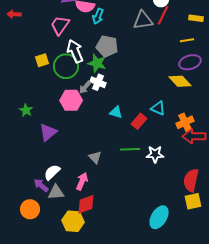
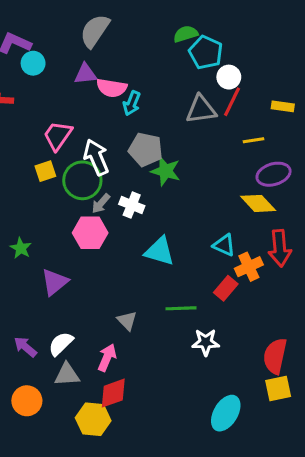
pink trapezoid: (60, 25) -> (58, 136), moved
yellow line: (187, 40) -> (253, 140), moved
green star: (97, 63) -> (166, 171), moved
gray arrow: (85, 87) -> (101, 203), moved
cyan triangle: (116, 112) -> (159, 251), size x1.5
red rectangle: (139, 121) -> (226, 288), moved
orange cross: (185, 122) -> (249, 267), moved
red arrow: (194, 136) -> (280, 248), moved, turned -95
white star: (155, 154) -> (206, 342), moved
purple arrow: (41, 185) -> (25, 347), moved

